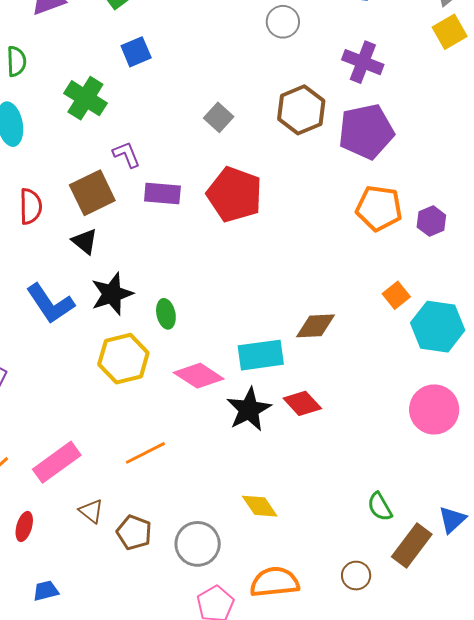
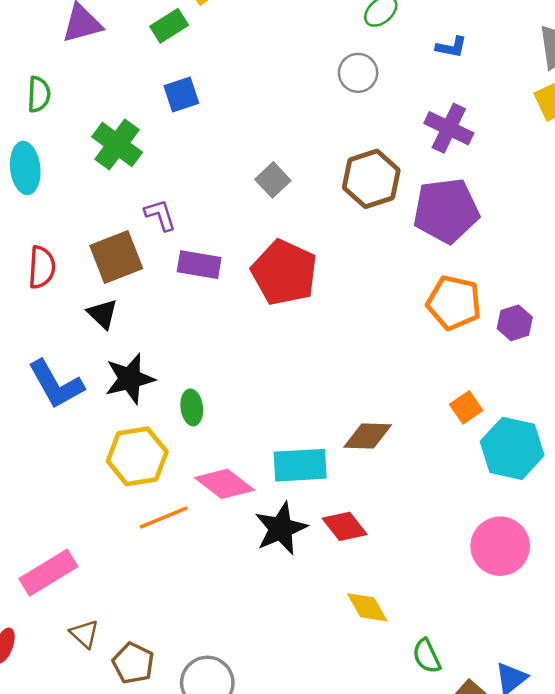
orange line: (145, 453) -> (164, 517), moved
yellow diamond: (260, 506) -> (367, 607), moved

